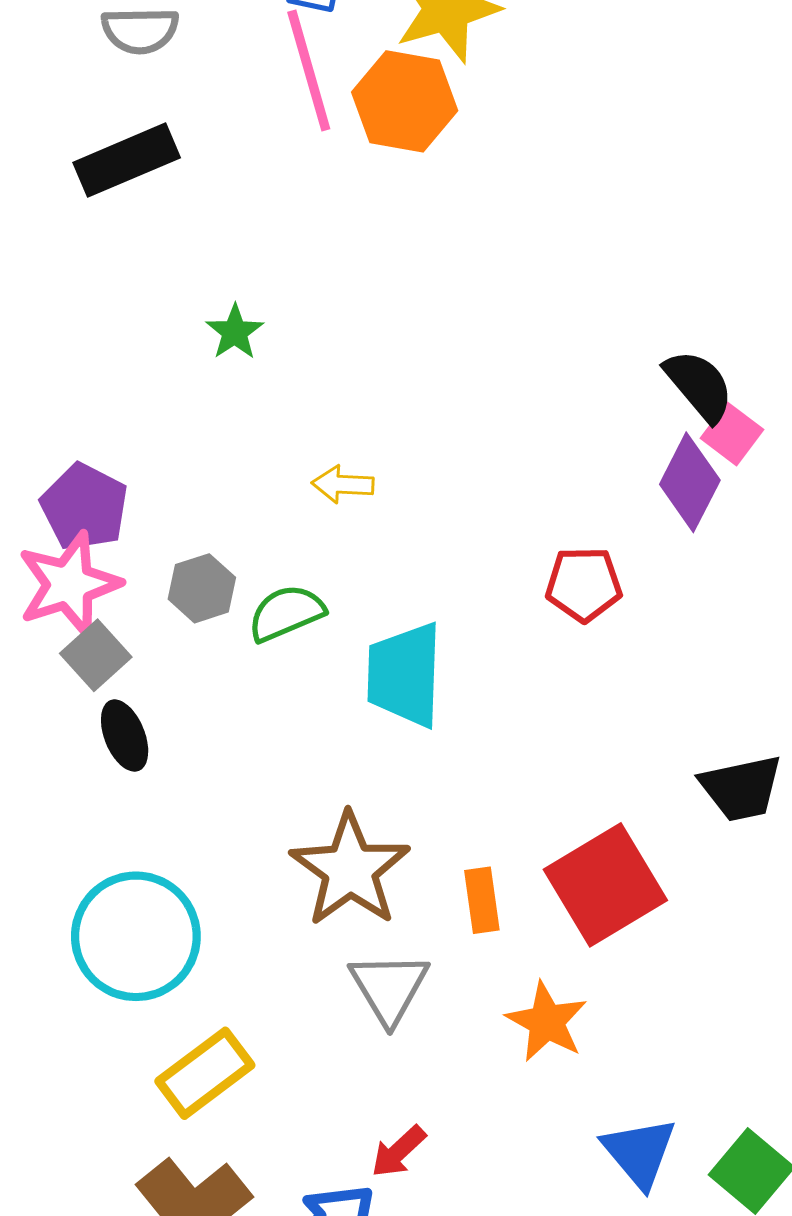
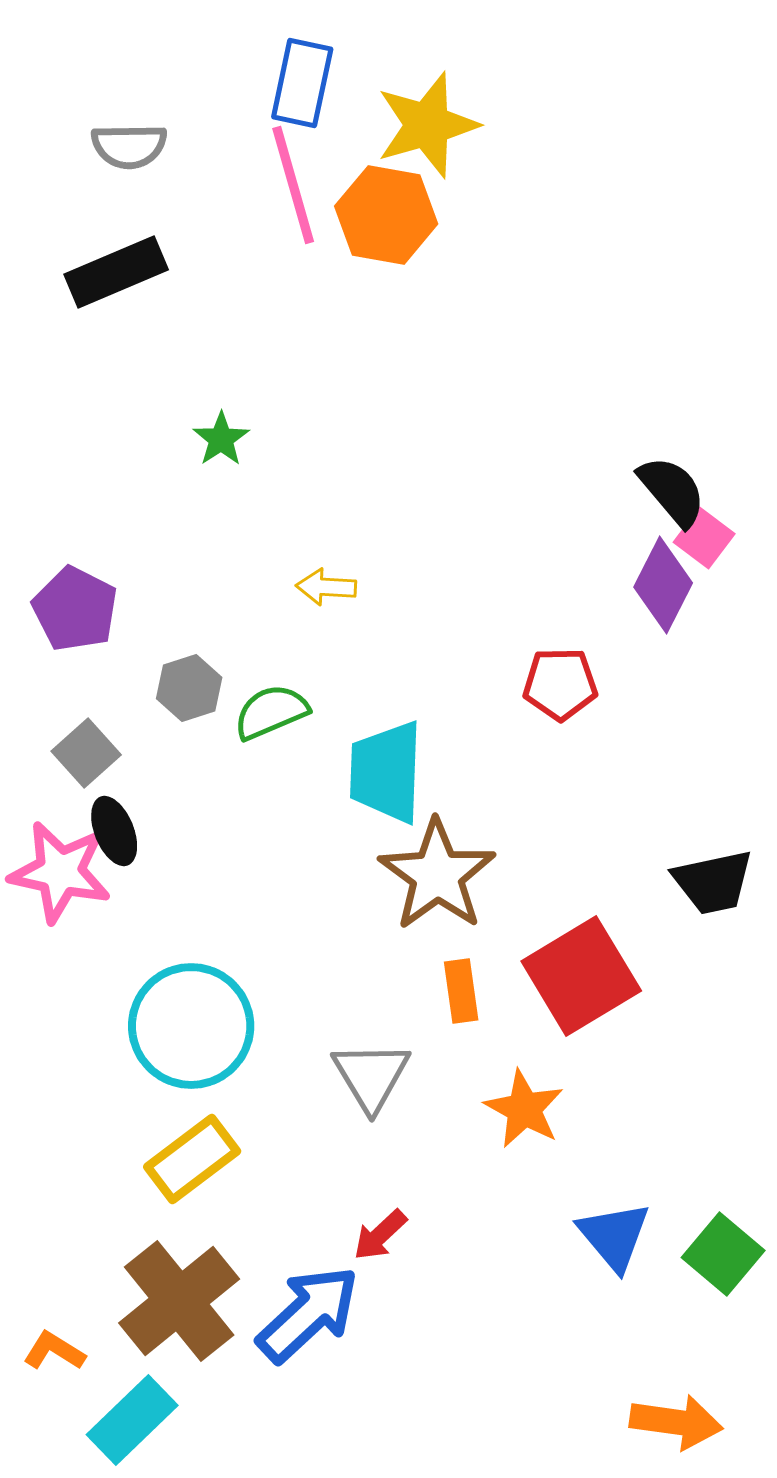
pink star: (69, 584) -> (60, 872), moved, turned 30
brown star: (350, 869) -> (437, 875), moved
cyan circle: (136, 936) -> (191, 1026), moved

